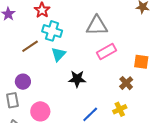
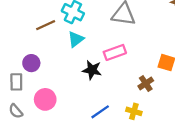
pink rectangle: (107, 52) -> (115, 52), moved
yellow cross: (120, 109) -> (134, 111), turned 32

